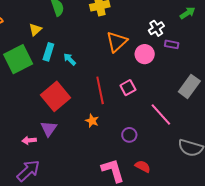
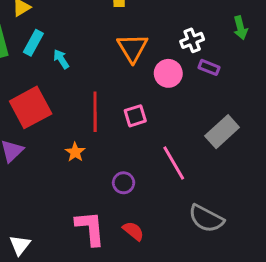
green arrow: (188, 13) -> (240, 28), turned 98
orange triangle: (117, 42) -> (132, 48), turned -30

